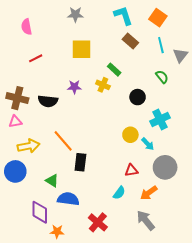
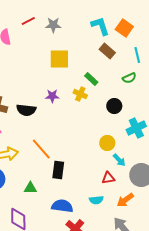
orange square: (158, 18) -> (124, 28), moved
red line: (36, 58) -> (28, 21), moved
green semicircle: (162, 77) -> (129, 78), moved, turned 104
cyan arrow: (148, 144) -> (119, 160), moved
green triangle: (52, 181) -> (30, 188), turned -32
cyan semicircle: (119, 193) -> (96, 200), turned 48
blue semicircle: (68, 199) -> (62, 206), moved

